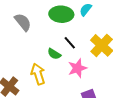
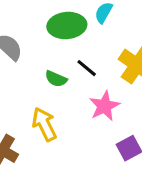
green semicircle: (54, 54) -> (56, 79), moved

